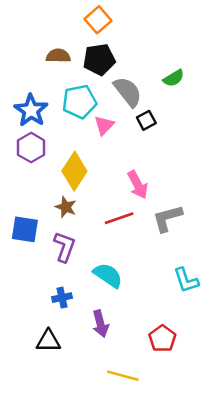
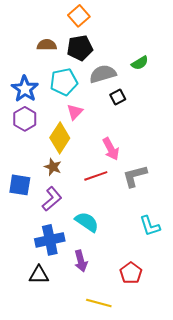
gray semicircle: (128, 92) -> (103, 74), turned -68
pink triangle: (104, 125) -> (75, 112), moved
purple L-shape: (64, 247) -> (52, 199), turned 30
blue cross: (62, 298) -> (50, 240), size x1.8

